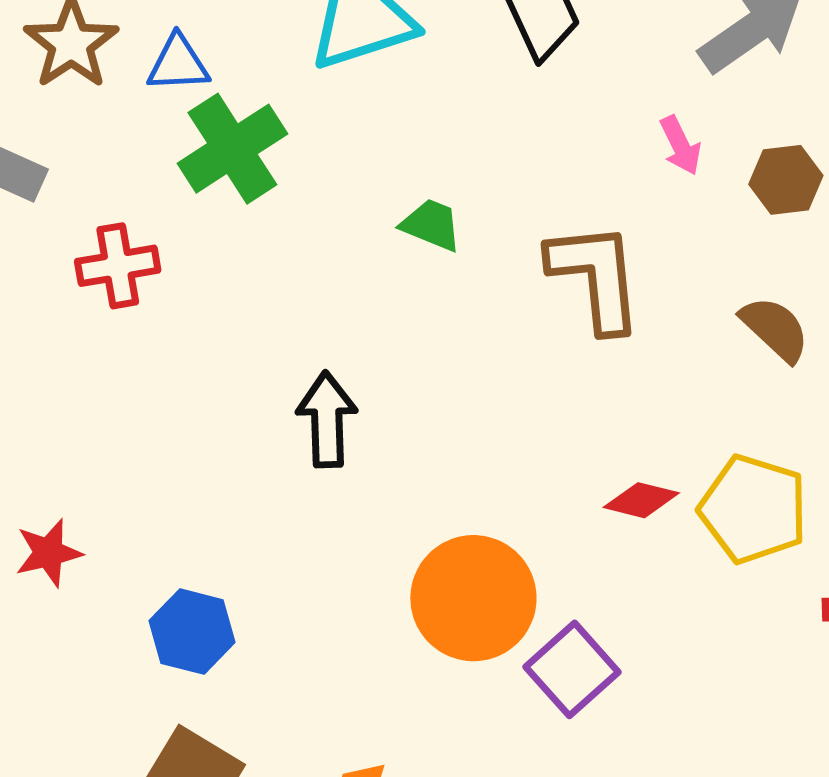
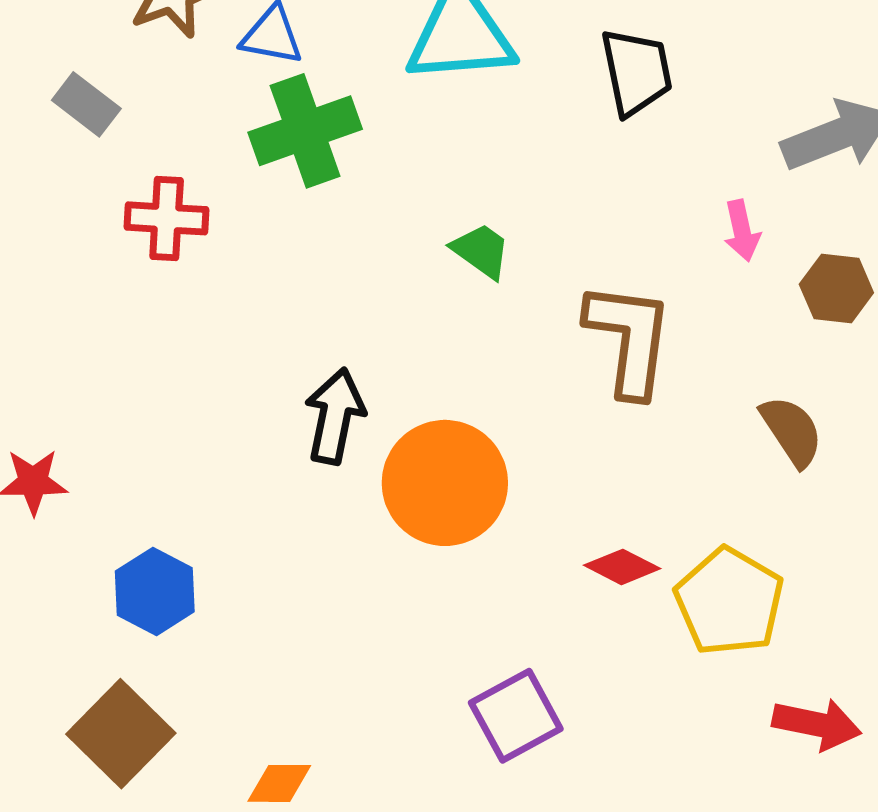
orange circle: (473, 598) -> (445, 483), moved

